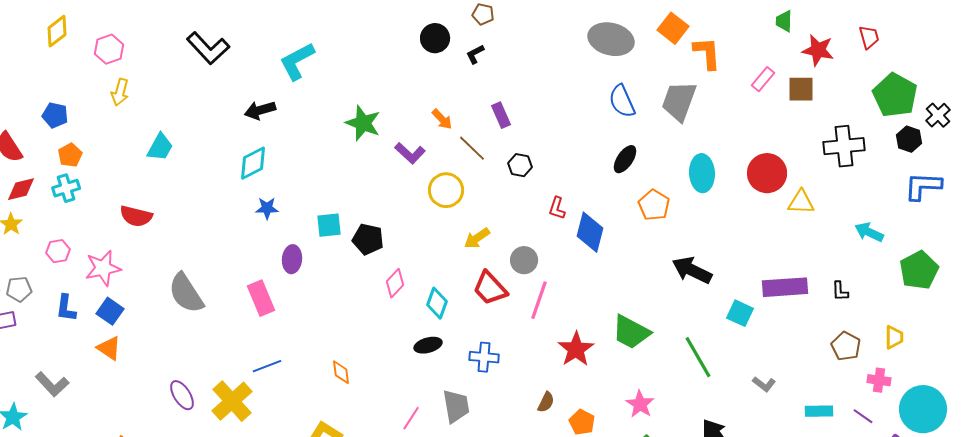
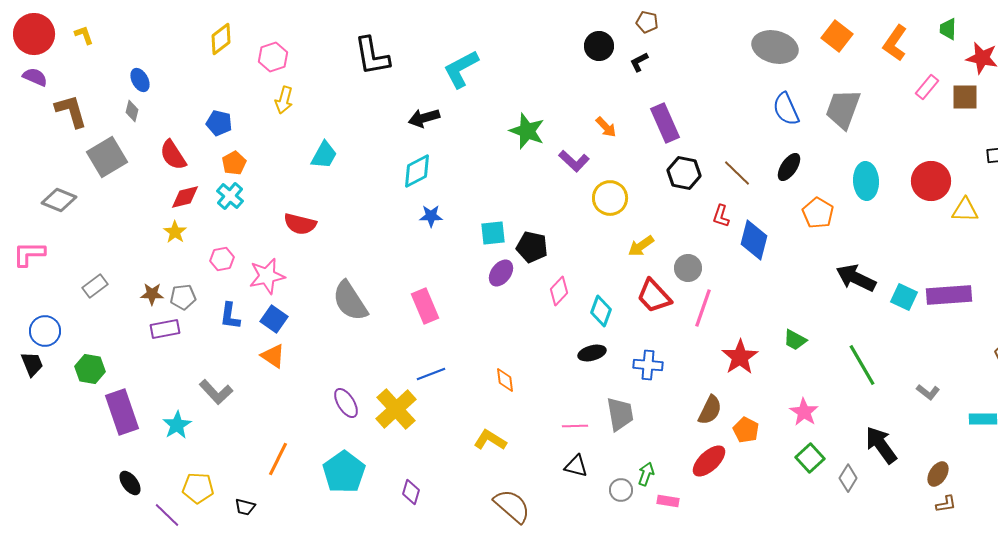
black L-shape: (208, 48) -> (372, 56), turned 33
orange L-shape: (707, 53) -> (895, 43), moved, turned -141
purple rectangle: (501, 115) -> (665, 123), size x1.5
brown line: (472, 148) -> (737, 173), moved
black hexagon: (520, 165) -> (684, 173), size x1.4
cyan cross: (66, 188) -> (230, 196), turned -32
purple ellipse: (292, 259) -> (501, 273), moved, turned 32
cyan square: (740, 313) -> (904, 297), moved
green trapezoid: (631, 332) -> (795, 340), size x0.6
brown semicircle: (546, 402) -> (710, 410), size x1.4
pink line: (411, 418) -> (575, 426), turned 55

